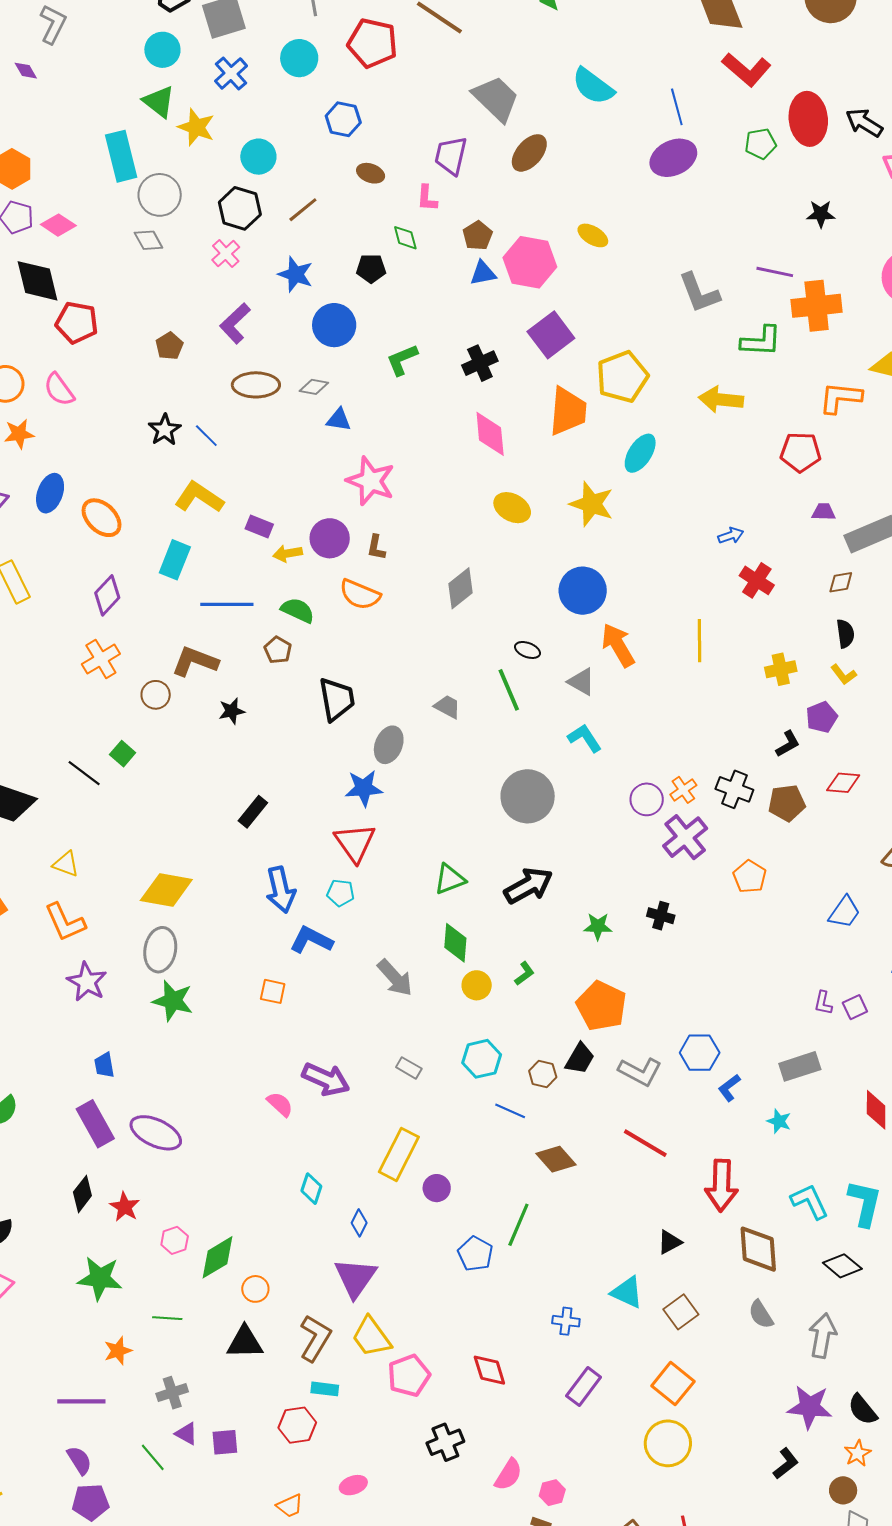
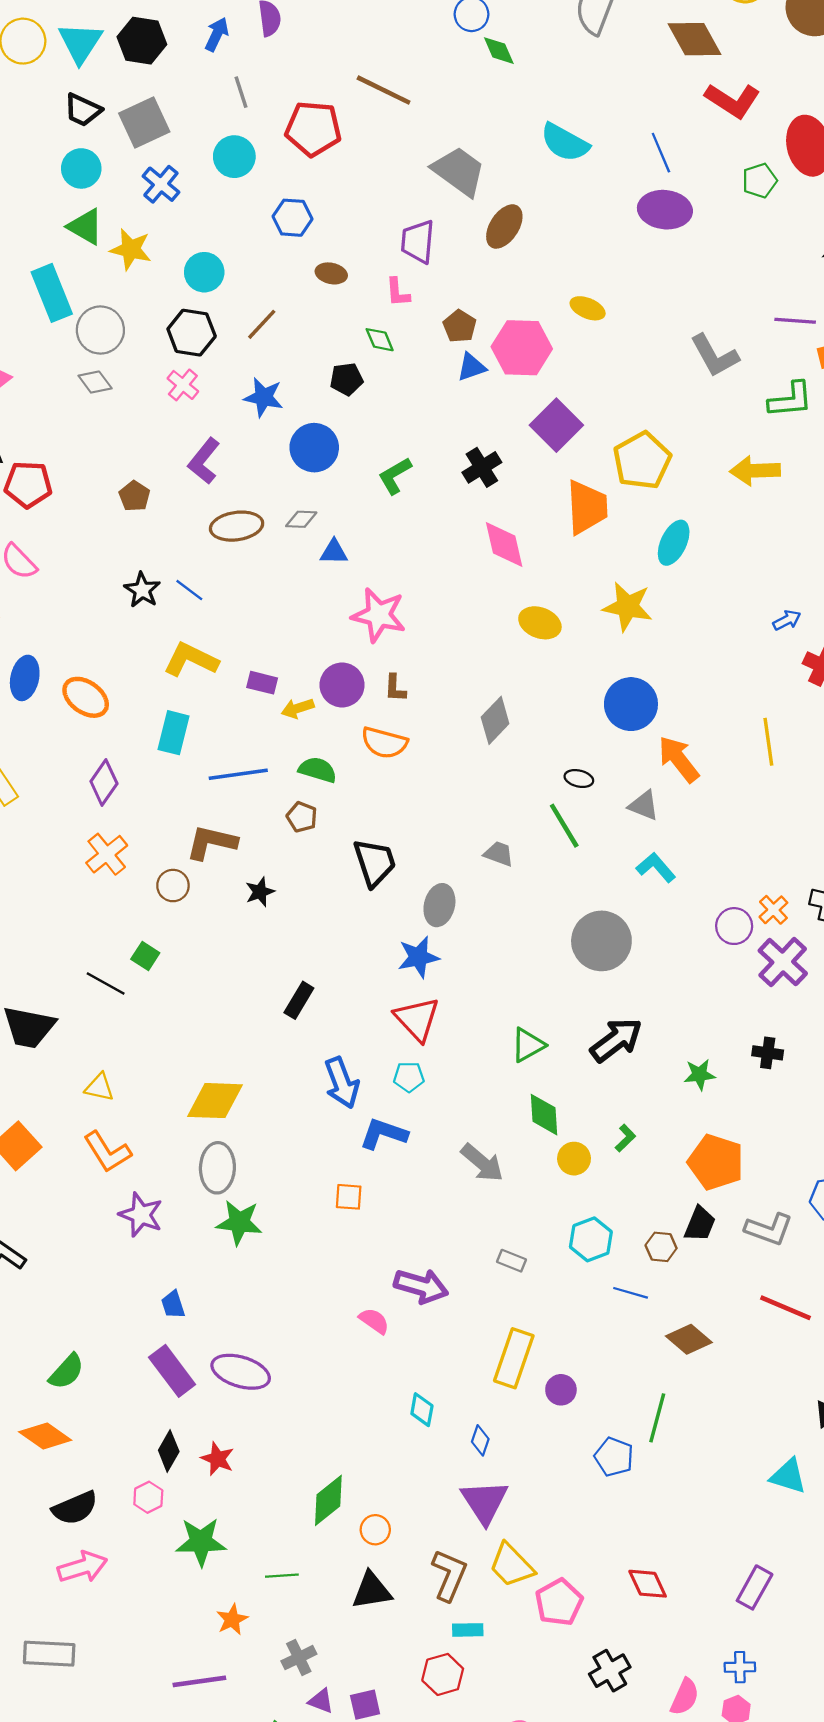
purple ellipse: (673, 158) -> (665, 210), turned 39
pink hexagon: (175, 1240) -> (148, 1497), moved
blue cross: (566, 1321) -> (740, 1667), moved

